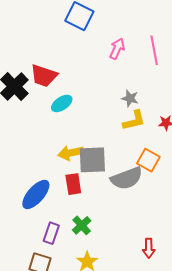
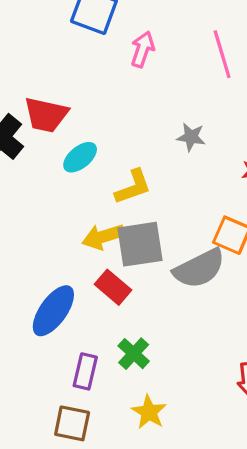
pink arrow: (117, 49) -> (143, 49), moved
yellow L-shape: (134, 121) -> (133, 187), moved
red rectangle: (73, 184) -> (113, 287), turned -35

